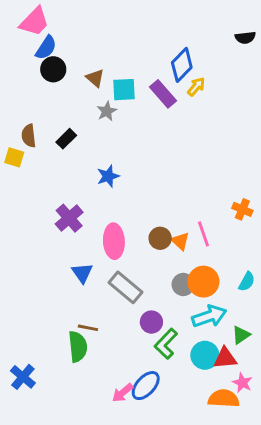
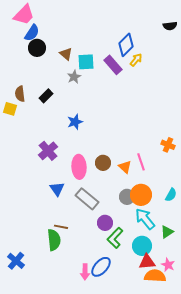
brown circle: (160, 238) -> (103, 163), moved
cyan arrow: (209, 316) -> (145, 219), turned -110
red triangle: (225, 358) -> (147, 262), moved
pink arrow: (123, 393) -> (85, 272), turned -49

